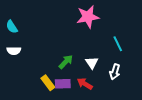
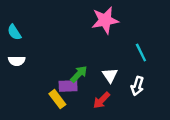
purple rectangle: (63, 84) -> (68, 86), moved
red arrow: (85, 84) -> (101, 100), turned -77

